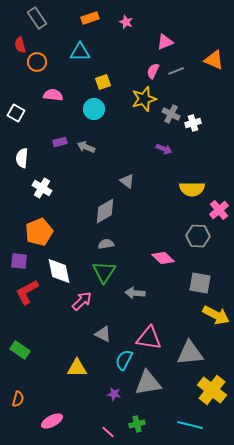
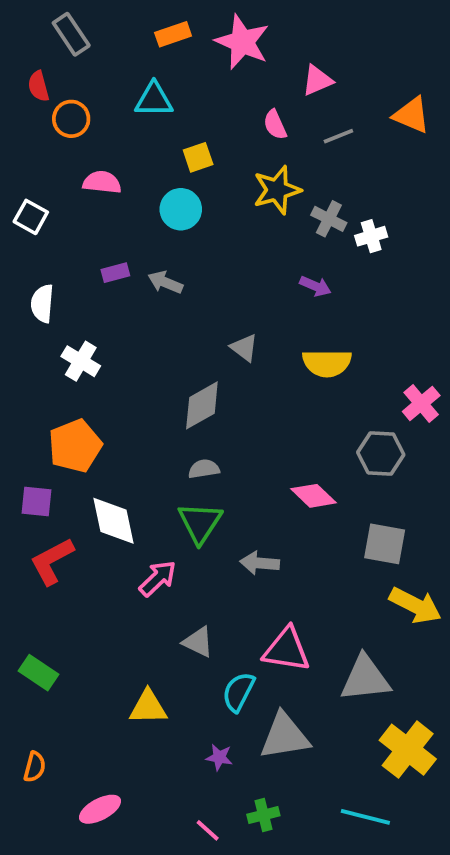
pink star: (126, 22) -> (242, 42), size x2.0
pink semicircle: (153, 71) -> (275, 125), moved, turned -49
yellow semicircle: (192, 189) -> (327, 363), moved

